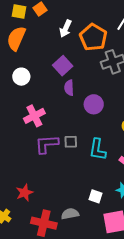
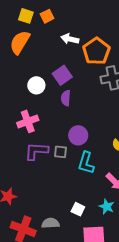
white arrow: (66, 29) -> (70, 39), turned 72
white circle: (21, 77) -> (36, 85), moved
purple circle: (94, 104) -> (78, 135), moved

